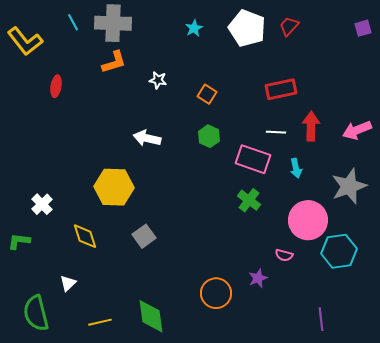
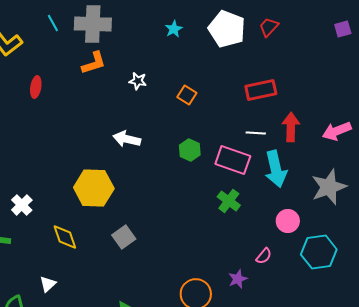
green hexagon: (209, 136) -> (190, 150), moved
cyan arrow: (296, 168) -> (276, 169), size x1.8
pink circle: (308, 220) -> (288, 221), size x0.6
pink semicircle: (284, 255) -> (264, 256), turned -66

